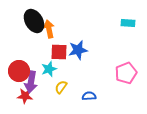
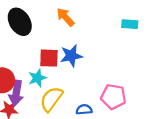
orange arrow: (49, 29) -> (65, 17), moved, turned -30
pink pentagon: (126, 73) -> (113, 97), moved, turned 30
yellow semicircle: (61, 87) -> (51, 99), size x1.6

